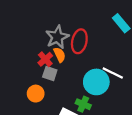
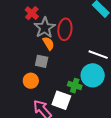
red cross: (45, 59) -> (32, 13), moved
cyan circle: (96, 82) -> (93, 75), moved

